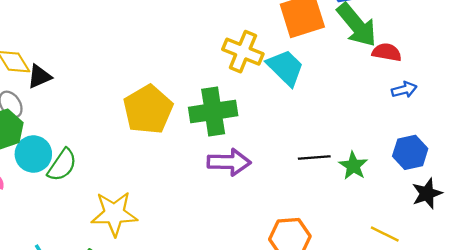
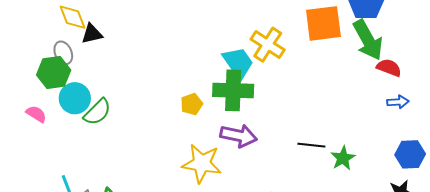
cyan trapezoid: (285, 68) -> (238, 63), moved
yellow pentagon: (148, 110) -> (192, 104), moved, size x0.5
blue hexagon: (410, 152) -> (410, 154), moved
yellow star: (114, 214) -> (202, 163), moved

